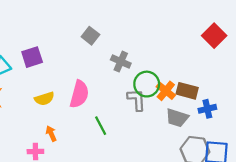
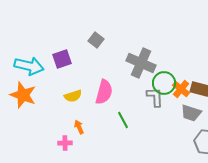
gray square: (90, 36) -> (96, 40), moved
gray cross: (121, 62) -> (141, 63), size x1.6

